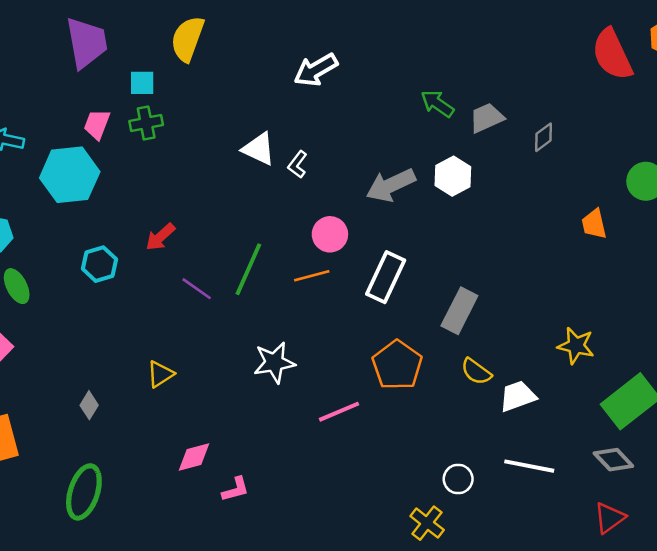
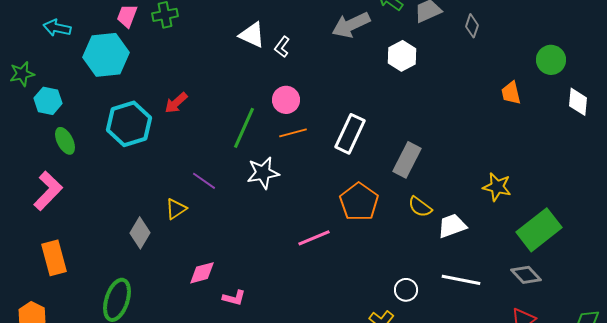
gray diamond: (544, 137) -> (472, 26), turned -35
gray arrow: (391, 185) -> (351, 25), moved
pink circle: (330, 234) -> (286, 100), moved
cyan hexagon: (99, 264) -> (129, 124), size x1.6
purple line: (197, 289) -> (204, 181), moved
white star: (274, 362) -> (263, 173), moved
gray diamond: (89, 405) -> (140, 233), moved, size x1.4
pink L-shape: (235, 489) -> (234, 298), turned 30

